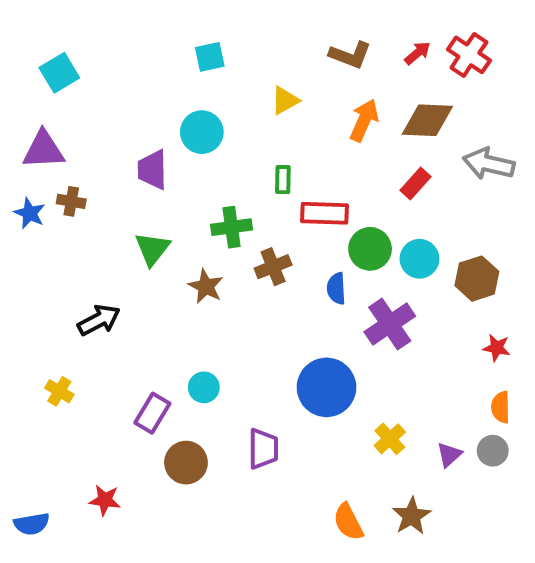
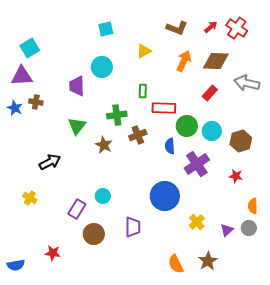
cyan square: (59, 73) -> (30, 48), moved
red star: (497, 348) -> (236, 176), moved

